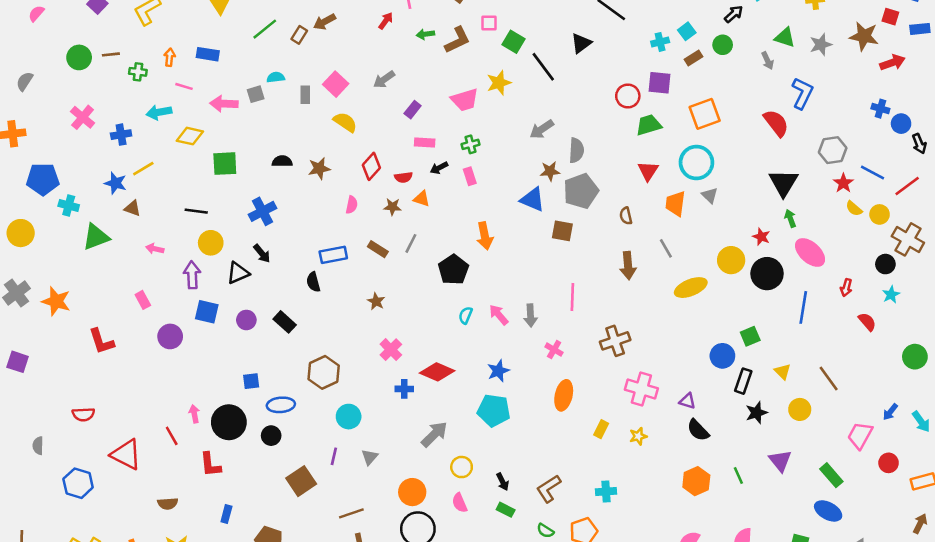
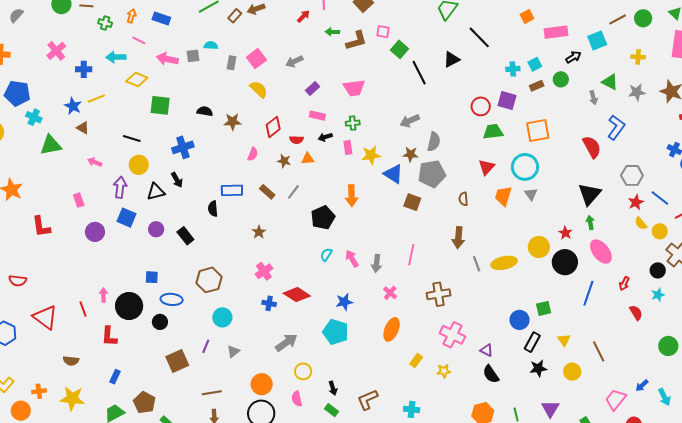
yellow star: (499, 83) -> (371, 155), moved
orange triangle: (422, 199) -> (308, 159), turned -32
gray line: (666, 248) -> (477, 264), moved

